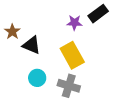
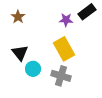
brown star: (12, 32) -> (18, 17), moved
black triangle: (32, 45) -> (20, 53), moved, turned 30

